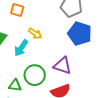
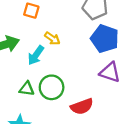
purple triangle: (62, 66) -> (110, 72), moved
green triangle: (15, 85) -> (27, 89), moved

